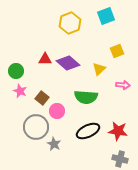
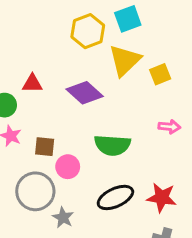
cyan square: (106, 16) -> (128, 19), moved
red triangle: (45, 59) -> (32, 84), moved
yellow triangle: (99, 69) -> (125, 60), moved, size x1.6
brown square: (42, 98) -> (45, 147), turned -32

